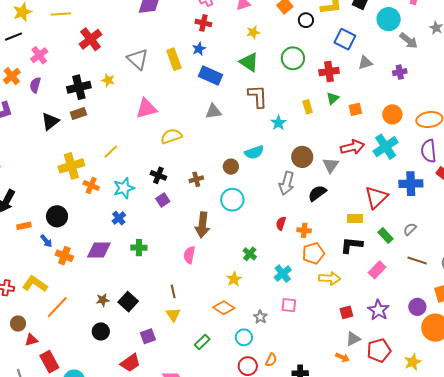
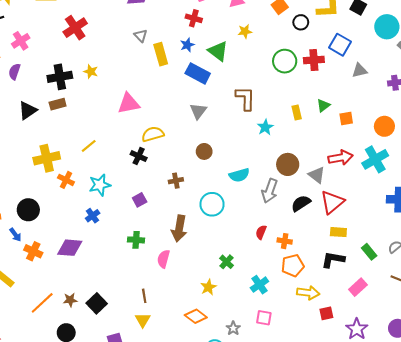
gray triangle: (138, 59) -> (141, 36), moved, size x0.6
green triangle: (249, 62) -> (218, 51), moved
red cross: (329, 72) -> (314, 60), moved
gray triangle: (213, 111) -> (198, 111), turned -48
cyan semicircle: (254, 152) -> (239, 175), moved
gray triangle: (331, 165) -> (317, 175), turned -30
brown circle: (231, 167) -> (204, 151), moved
black cross: (158, 175) -> (139, 156), moved
red triangle: (376, 197) -> (332, 202), moved
green cross: (139, 248) -> (136, 240), moved
orange line: (57, 307) -> (42, 303), moved
red square: (346, 312) -> (326, 313), moved

